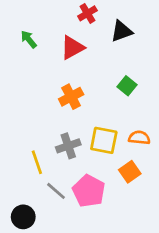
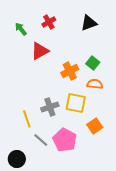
red cross: (87, 13) -> (49, 22), moved
red triangle: (72, 48) -> (40, 51), moved
orange cross: (71, 97) -> (70, 71), moved
orange semicircle: (139, 138) -> (95, 84), moved

